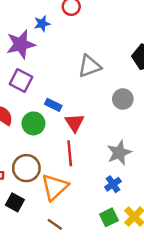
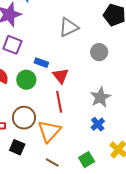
green square: (109, 217) -> (87, 160), moved

